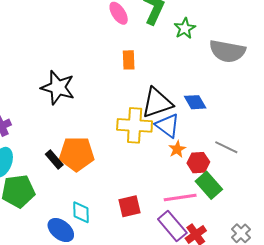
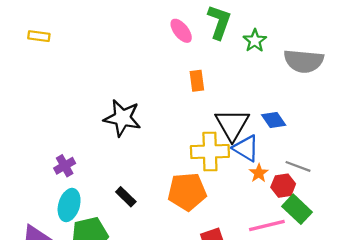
black triangle: (157, 103) -> (232, 125), turned -36
gray line: (226, 147) -> (298, 166), moved
orange pentagon: (77, 154) -> (187, 192), moved

